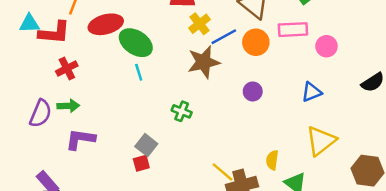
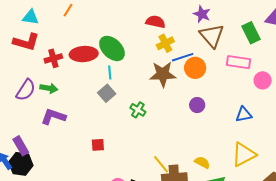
red ellipse: (106, 24) -> (84, 54), moved
red L-shape: (54, 33) -> (26, 42), moved
orange circle: (256, 42) -> (195, 68), moved
gray square: (146, 145) -> (107, 93), moved
yellow semicircle: (272, 160) -> (202, 162), turned 98

